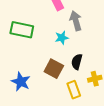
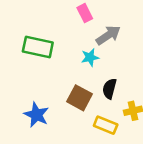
gray arrow: (76, 21) -> (108, 35), turned 72
yellow rectangle: (74, 90) -> (106, 125), turned -48

